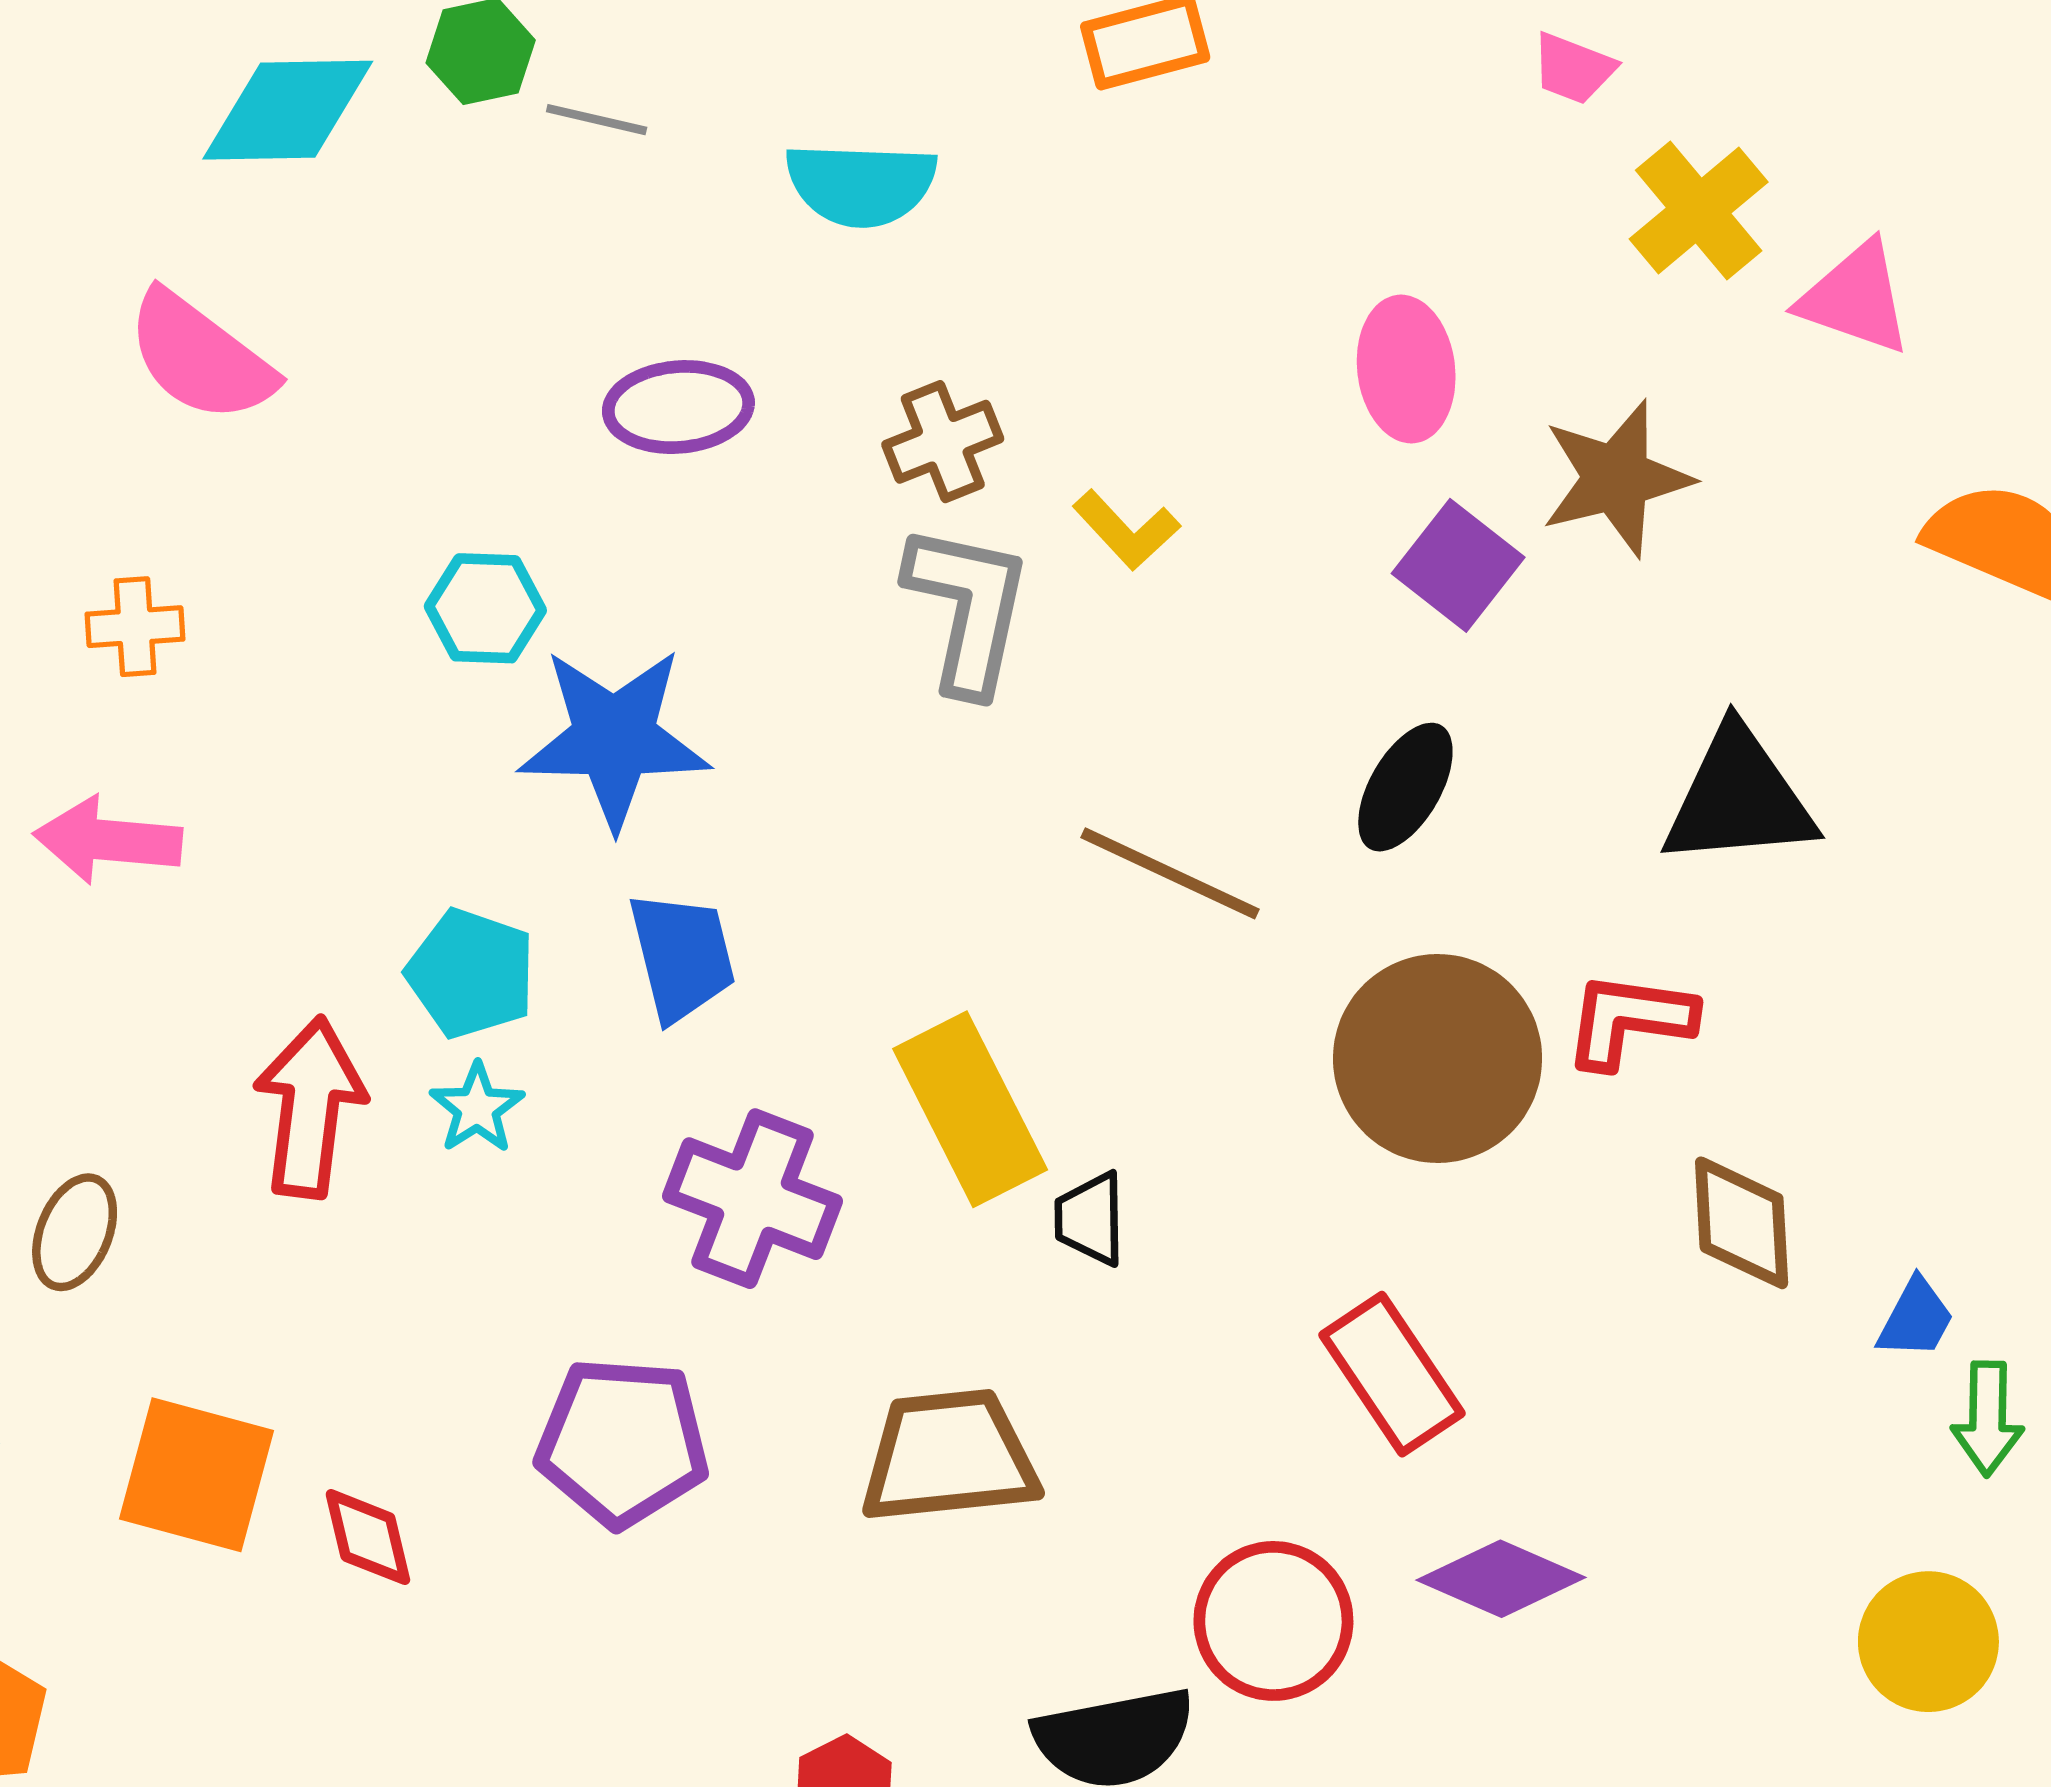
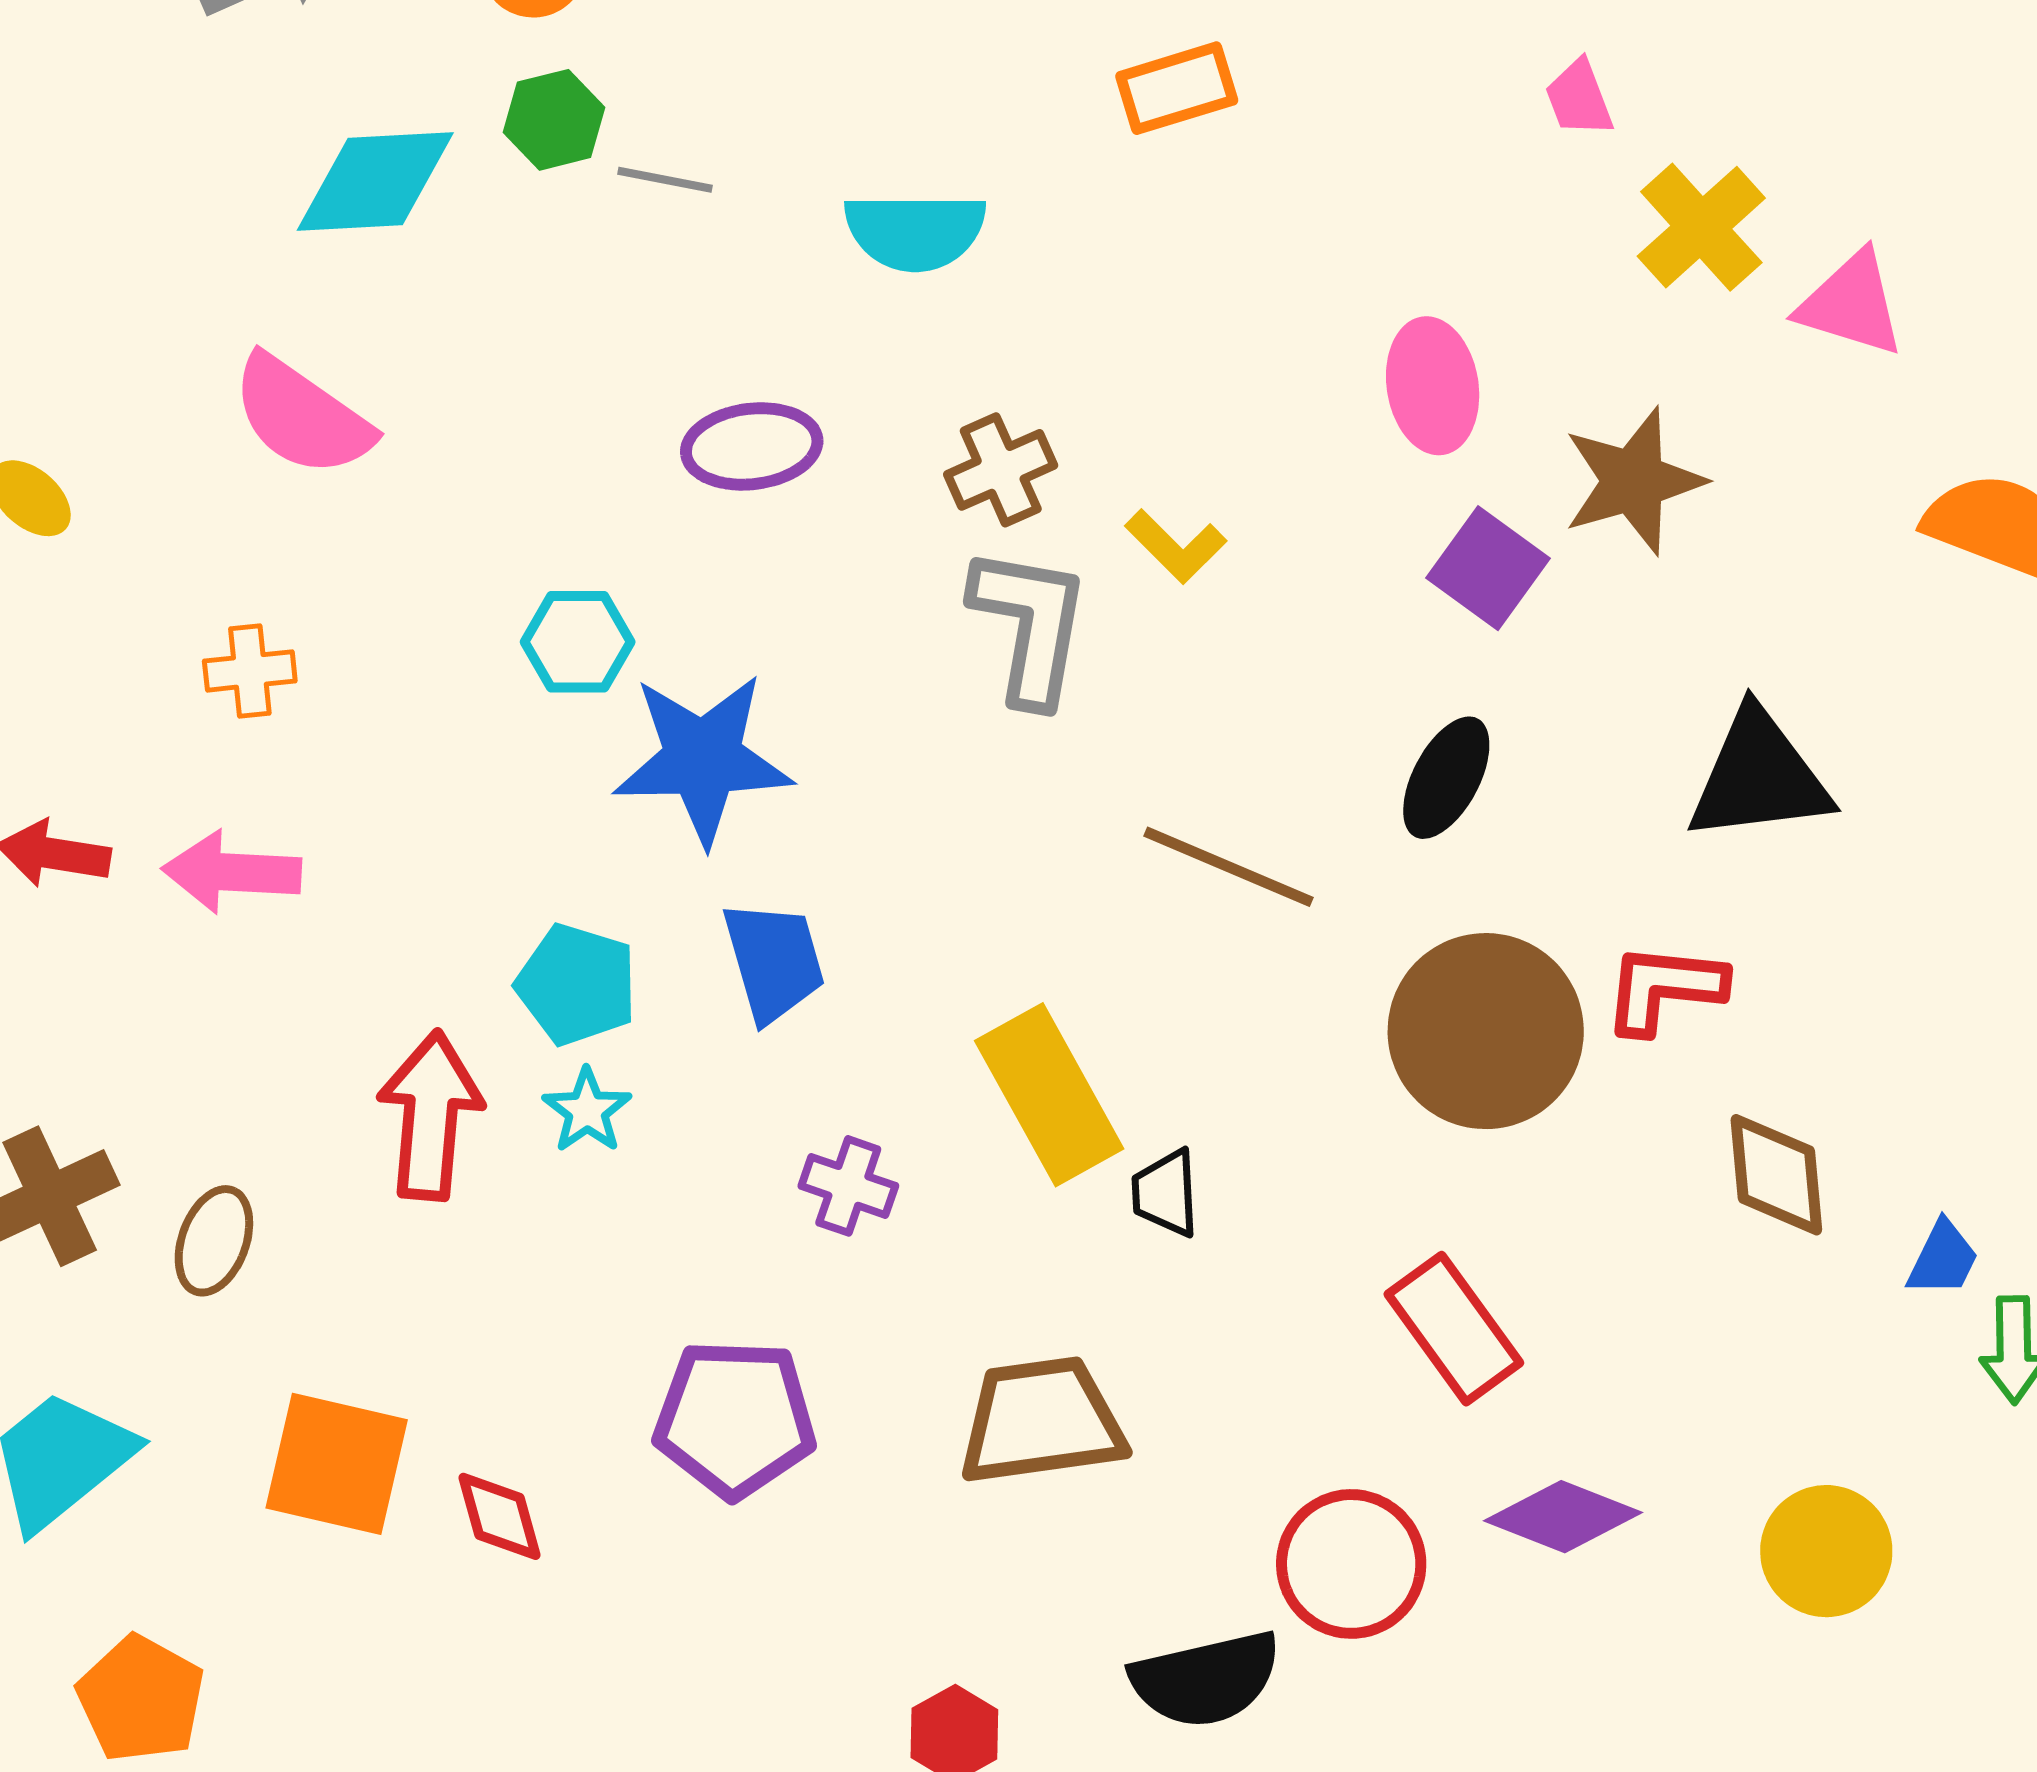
pink trapezoid: (1573, 68) -> (1579, 98), turned 50
purple cross: (753, 1199) -> (848, 1186), size x0.6
yellow circle: (1928, 1642) -> (1826, 1551), moved

